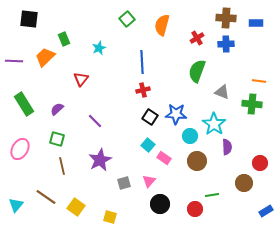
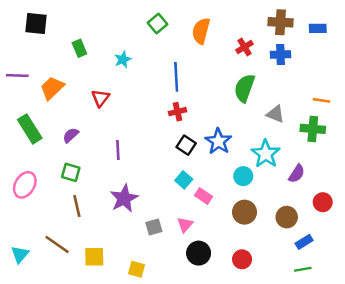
orange trapezoid: (45, 57) -> (52, 88), moved
blue star: (176, 114) -> (218, 141), turned 30
purple line: (95, 121) -> (118, 150), turned 42
cyan circle: (190, 136) -> (243, 176), moved
purple semicircle: (227, 147) -> (297, 174), moved, turned 35
brown circle: (197, 161) -> (244, 212), moved
brown circle: (244, 183) -> (287, 217), moved
green line: (212, 195) -> (303, 269), moved
yellow square: (76, 207) -> (94, 257), turned -36
blue rectangle: (266, 211) -> (304, 242), moved

